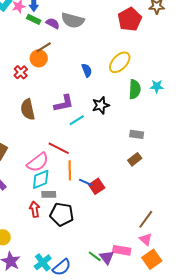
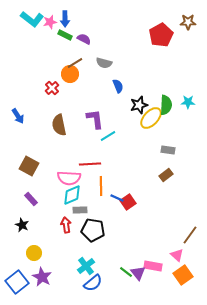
gray semicircle: (73, 20) -> (104, 63), moved, size x0.7
yellow ellipse: (120, 62) -> (151, 118), moved
purple L-shape: (64, 103) -> (95, 119), turned -85
black star: (101, 105) -> (139, 105), moved
red line: (59, 148) -> (90, 164), turned -30
pink semicircle: (38, 162) -> (69, 178), turned 40
brown line: (146, 219) -> (190, 235), moved
cyan cross: (43, 262) -> (86, 266), moved

